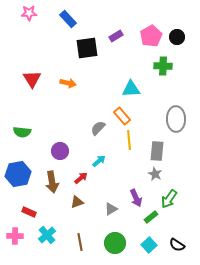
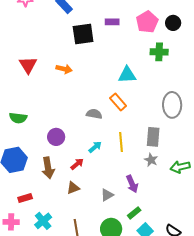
purple rectangle: (116, 36) -> (112, 22), turned 32
gray semicircle: (98, 128) -> (94, 114), turned 56
yellow line: (129, 140) -> (121, 142), moved
green arrow: (169, 199) -> (180, 167), moved, turned 42
red rectangle: (29, 212) -> (25, 198), turned -40
green rectangle: (151, 217) -> (134, 213), moved

